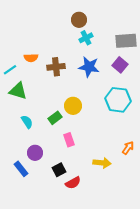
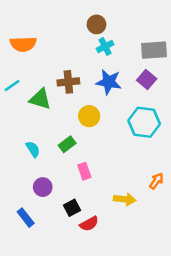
orange semicircle: (31, 58) -> (23, 44), moved, size x1.5
green triangle: (18, 91) -> (40, 99), moved
yellow circle: (73, 106) -> (89, 116), moved
blue rectangle: (21, 169) -> (26, 218), moved

